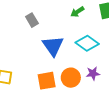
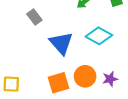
purple star: (93, 73) -> (110, 79), moved

